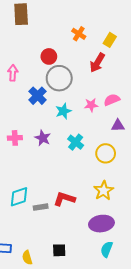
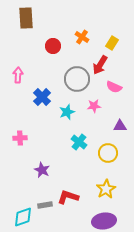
red circle: (49, 56) -> (53, 46), moved
gray circle: (59, 78) -> (77, 79), moved
pink semicircle: (112, 100) -> (114, 87), moved, turned -133
purple star: (43, 138) -> (42, 170), moved
cyan diamond: (19, 197) -> (23, 217), moved

